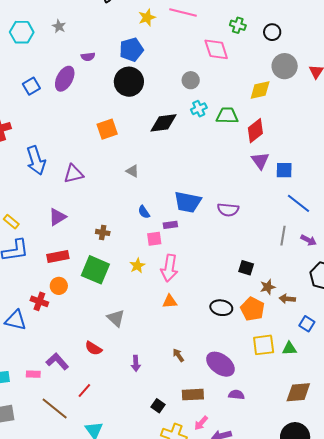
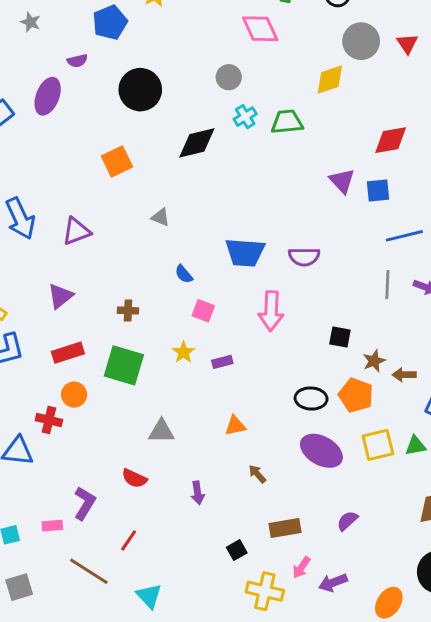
blue pentagon: (131, 50) -> (110, 22), moved
red diamond: (255, 131) -> (391, 140), moved, turned 35
blue line: (299, 203) -> (404, 236), turned -45
purple rectangle: (170, 225) -> (222, 362), moved
pink square: (154, 239) -> (203, 311), turned 35
pink arrow: (169, 268) -> (271, 311), moved
orange triangle: (170, 301) -> (235, 426), moved
gray triangle: (116, 318) -> (161, 431), turned -36
purple L-shape: (57, 361) -> (85, 503), turned 80
purple ellipse: (220, 364) -> (321, 451), moved
purple semicircle: (236, 395) -> (347, 521), turned -42
black square: (158, 406) -> (237, 550), turned 32

